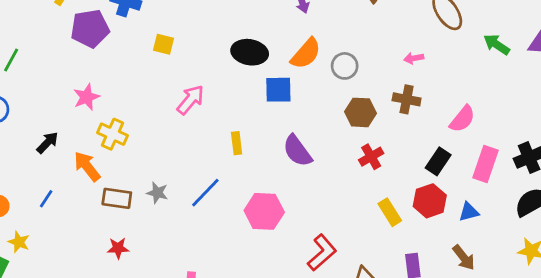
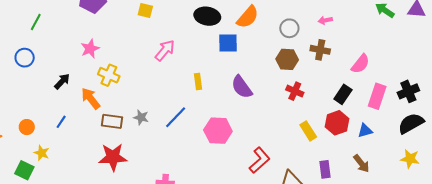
gray circle: (345, 66) -> (289, 28), moved
red cross: (371, 157) -> (295, 91), turned -36
red star: (118, 248) -> (113, 157), size x1.8

